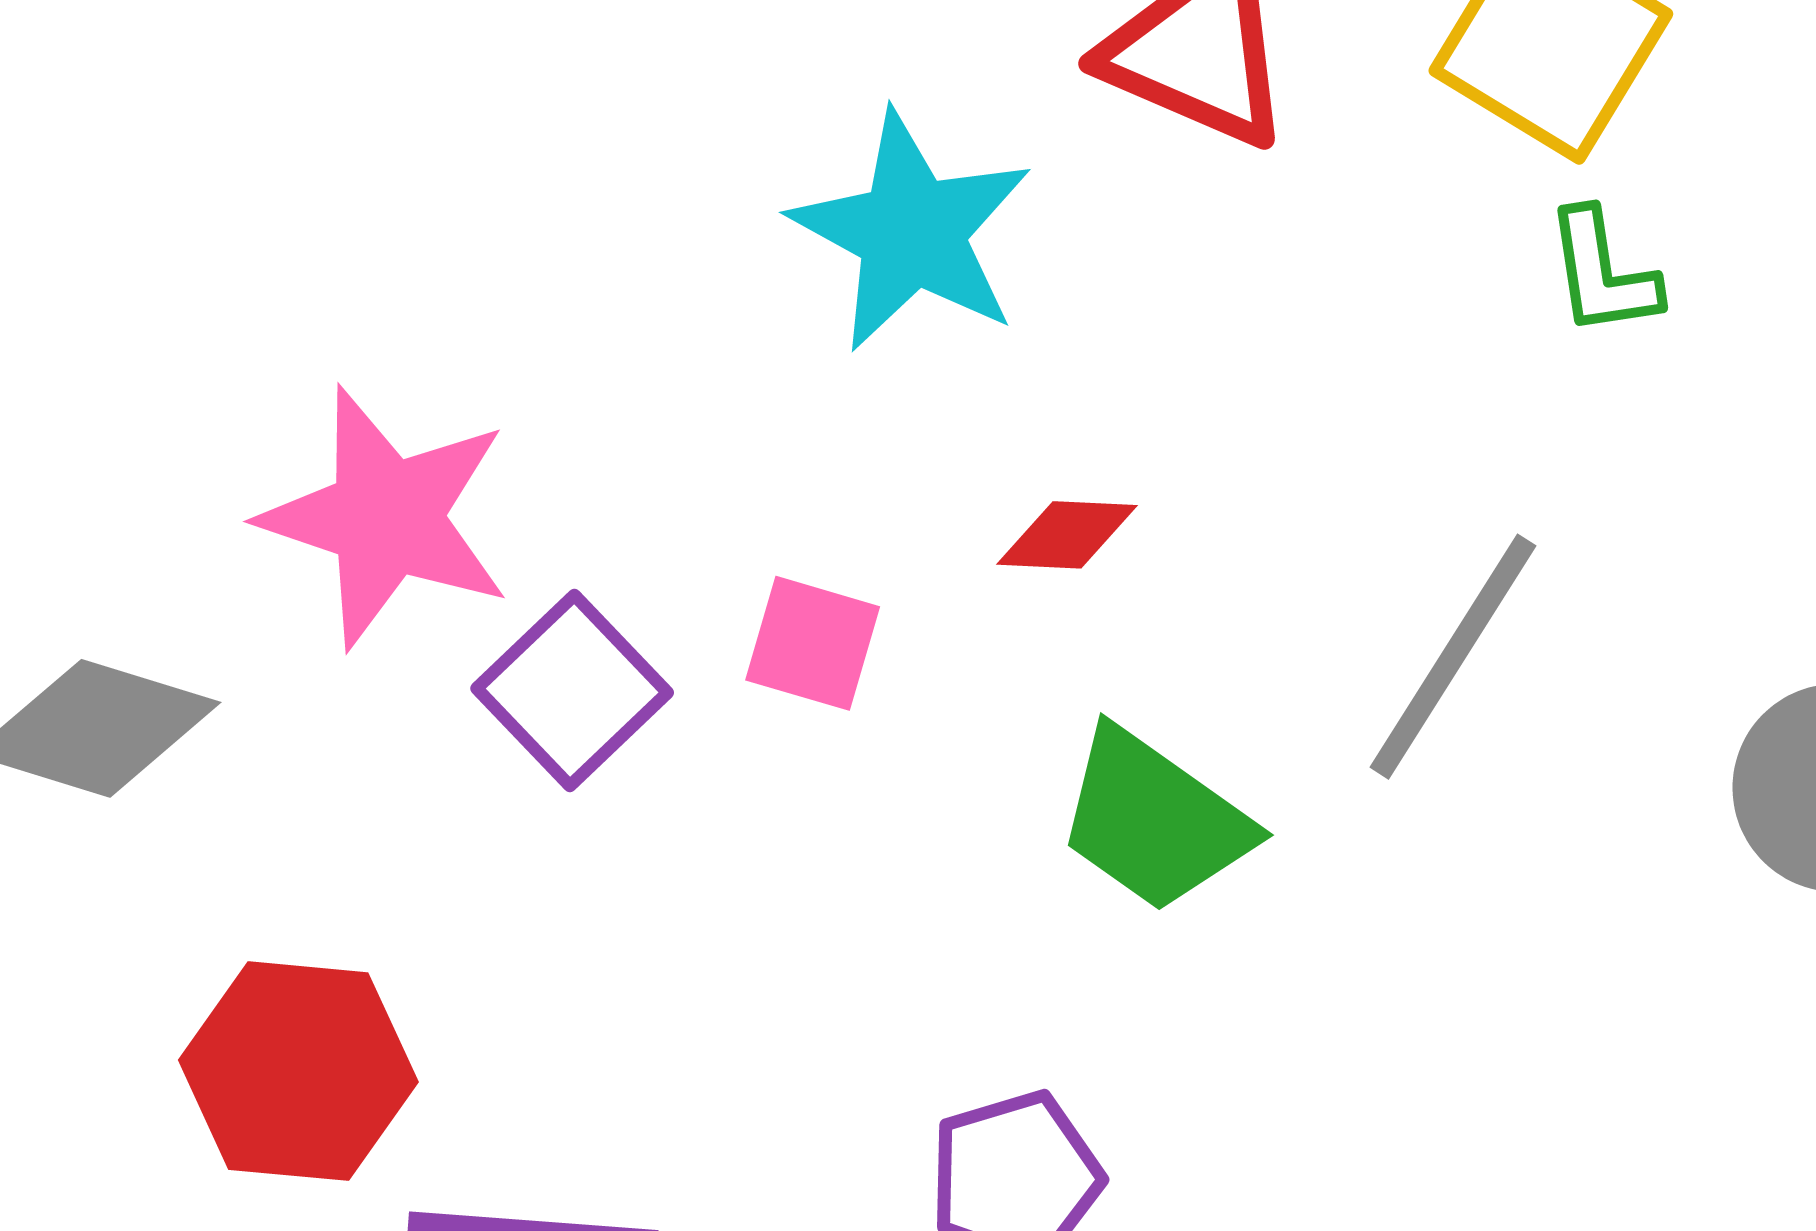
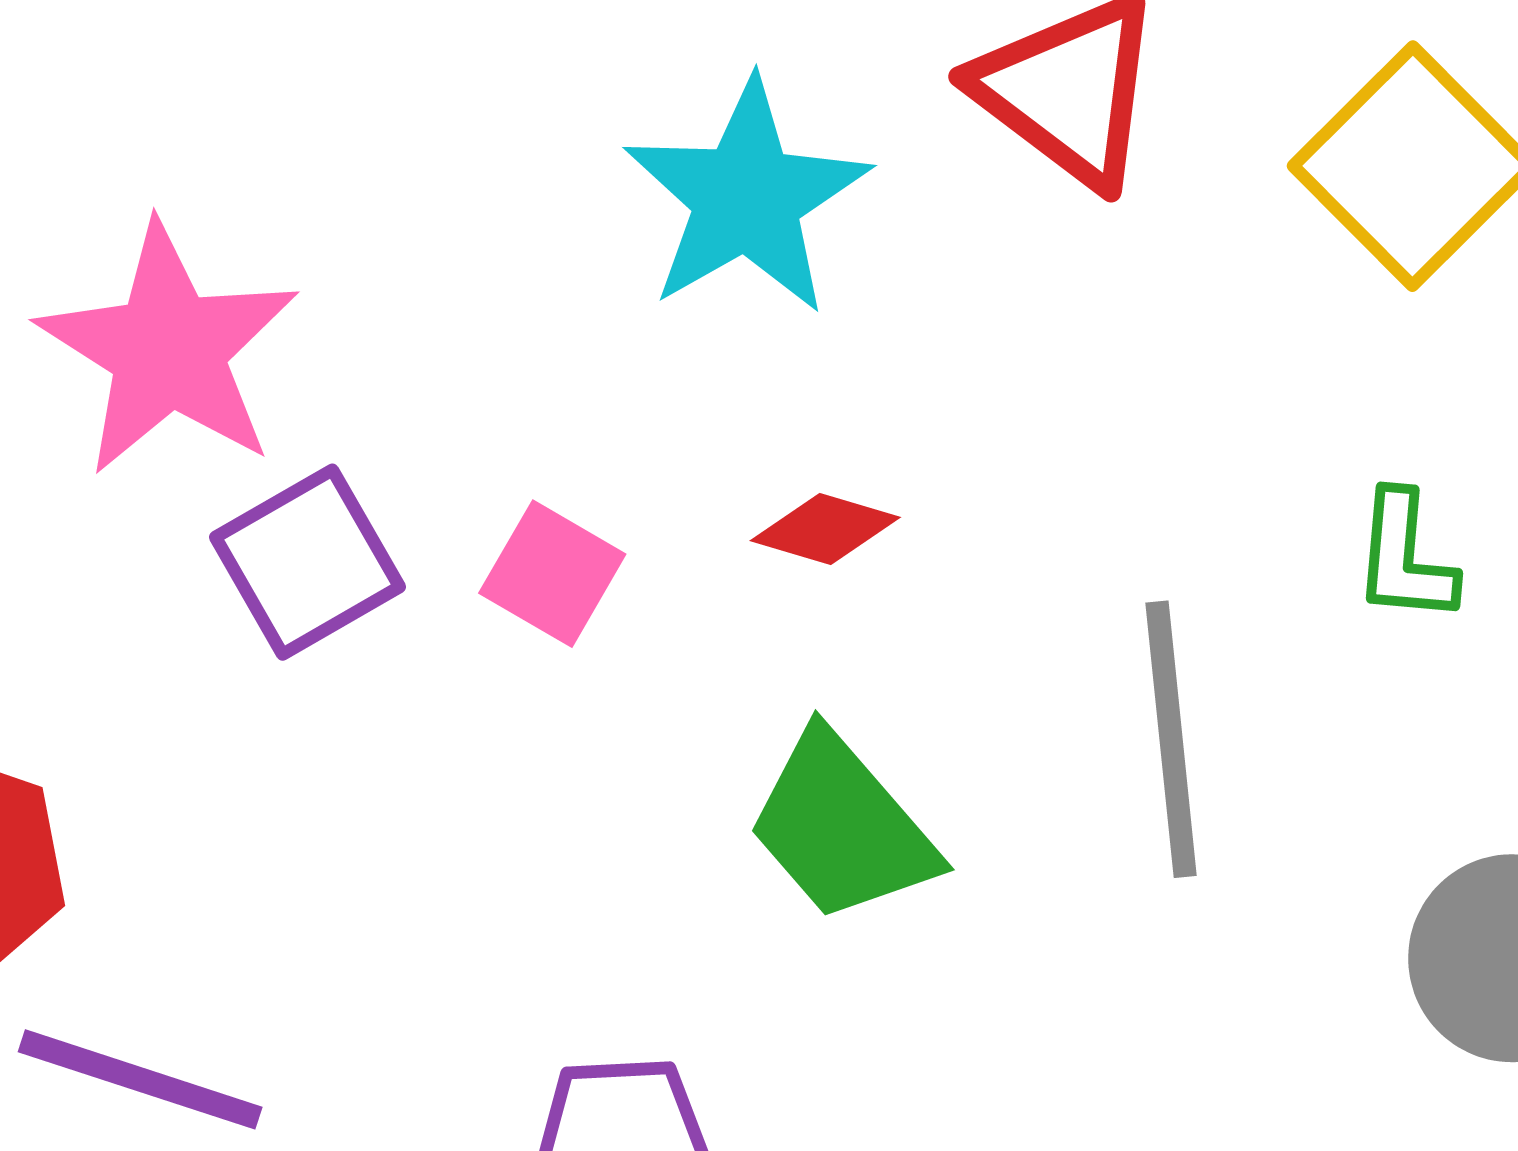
green L-shape: (1602, 273) -> (1405, 558), moved
gray line: (1453, 657) -> (1171, 739), turned -52

